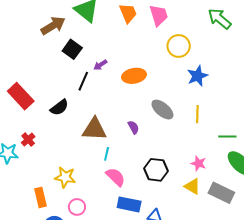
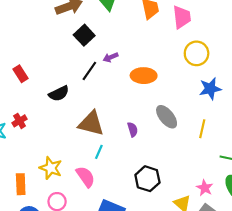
red rectangle: (21, 96) -> (21, 74), size x0.6
pink star: (198, 163) -> (205, 188), moved
pink semicircle: (116, 177) -> (85, 177), moved

